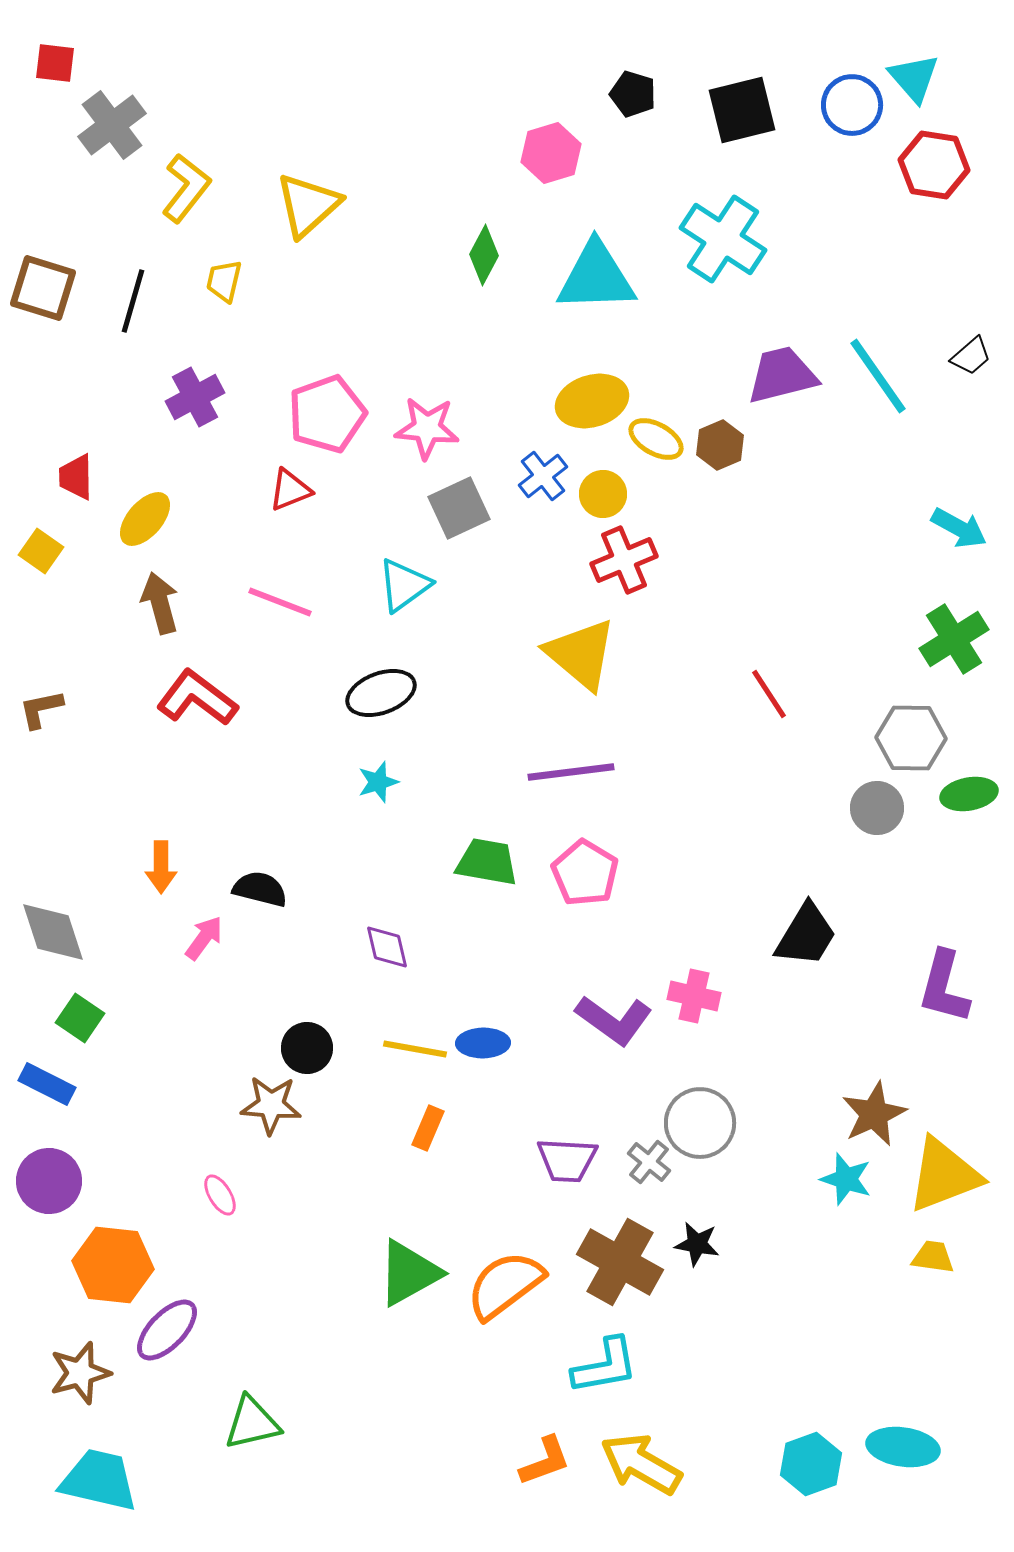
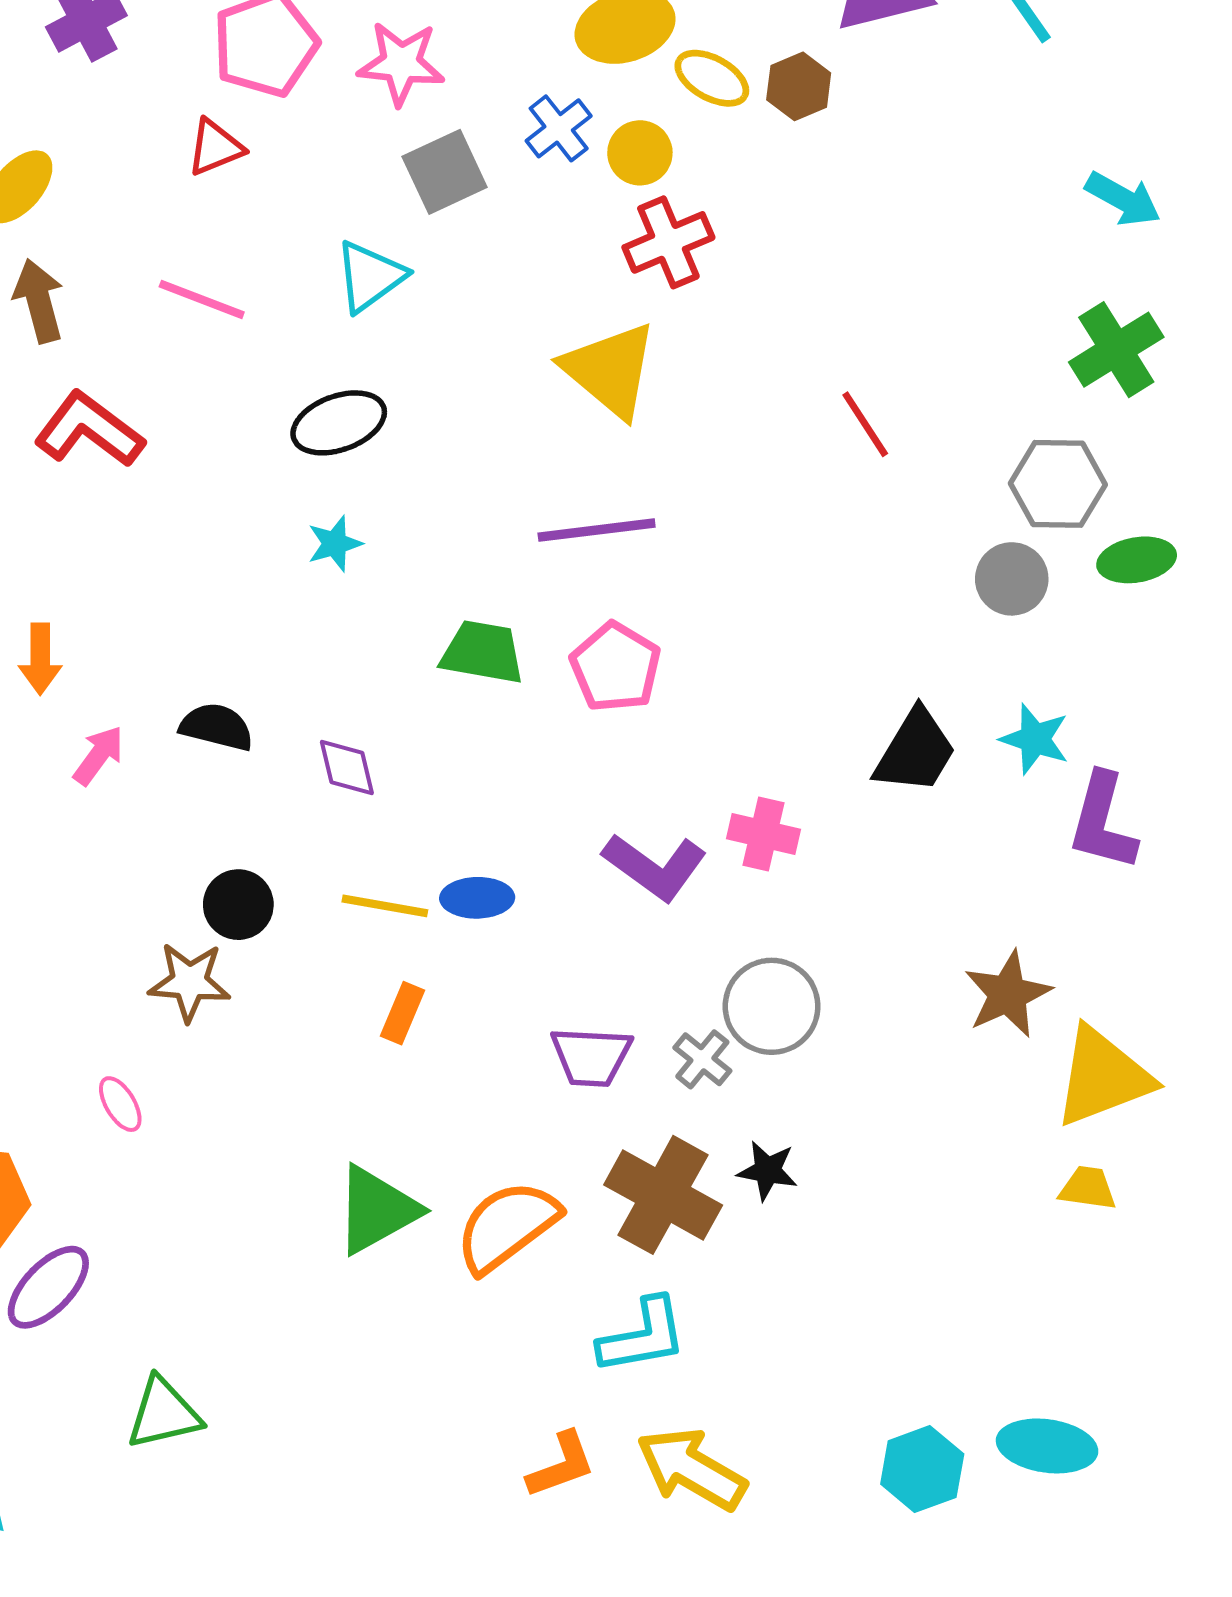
black semicircle: (260, 889) -> (217, 727), moved
cyan star: (846, 1179) -> (1035, 739), moved

